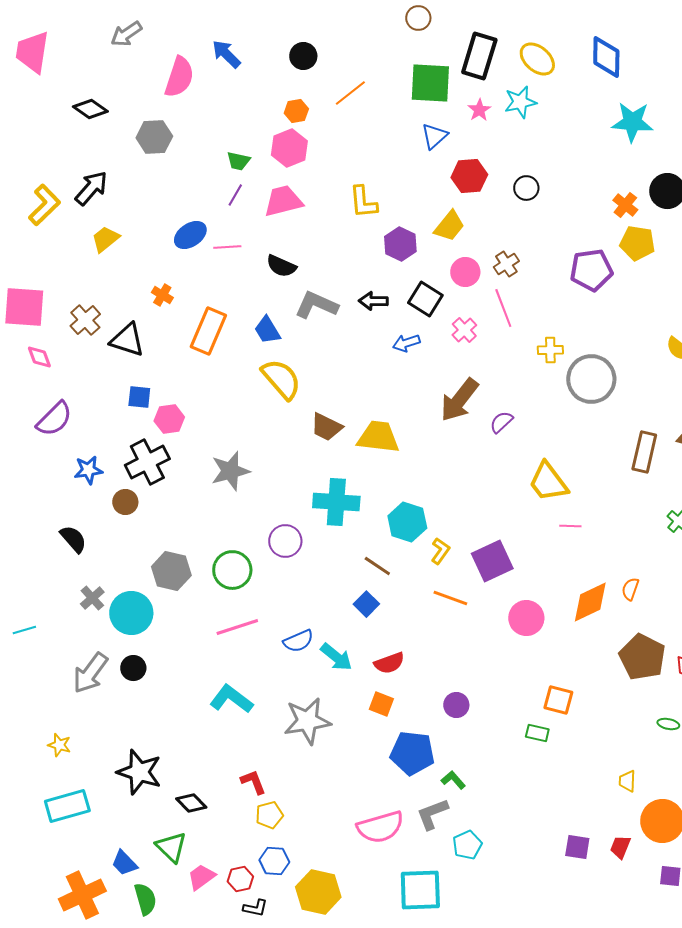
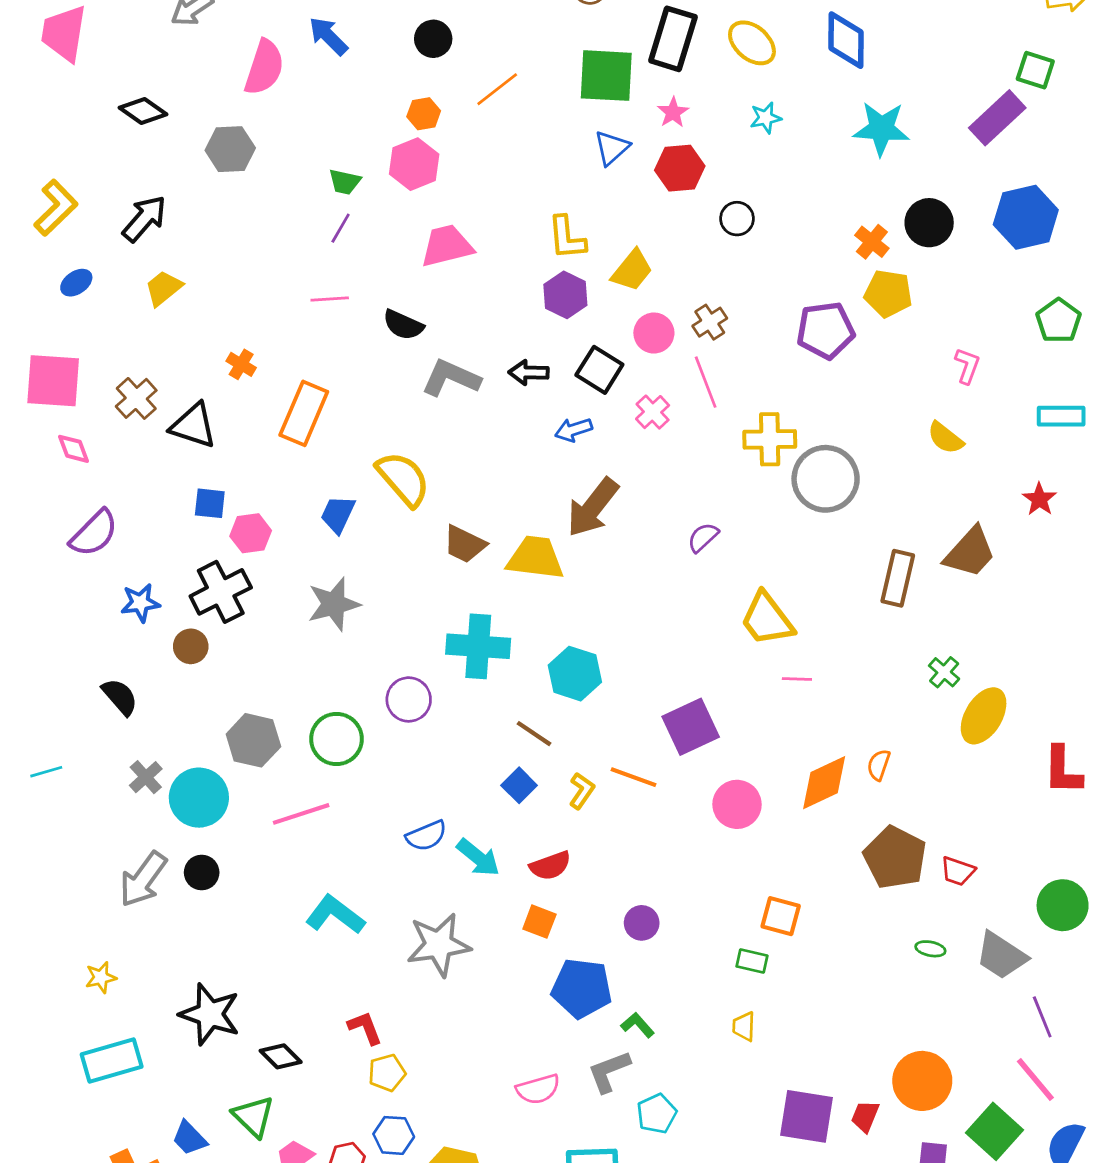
cyan star: (520, 102) -> (766, 118), moved, size x0.7
red hexagon: (469, 176) -> (680, 168), moved
pink trapezoid: (283, 201) -> (447, 246), moved
yellow L-shape: (363, 202) -> (567, 238), moved
yellow L-shape: (44, 205) -> (56, 208), moved
blue ellipse: (190, 235) -> (76, 283), moved, size x0.7
blue trapezoid: (267, 330) -> (338, 514), moved, turned 56
yellow cross: (550, 350) -> (770, 439), size x1.5
brown arrow: (459, 400) -> (593, 507), moved
yellow L-shape: (440, 551) -> (582, 791), moved
pink line: (237, 627) -> (301, 814), moved
cyan line: (24, 630) -> (46, 772), moved
yellow star: (59, 745) -> (101, 977), turned -30
yellow trapezoid: (627, 781) -> (744, 1026), moved
pink semicircle: (380, 827) -> (538, 1089), size x0.7
purple square: (577, 847) -> (806, 1116), size x1.6

